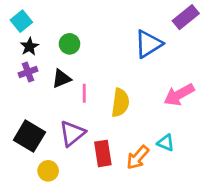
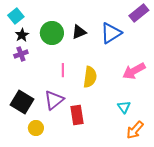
green circle: (69, 44) -> (52, 33), size x1.5
black triangle: (61, 79) -> (79, 32), moved
cyan triangle: (166, 143) -> (124, 107), turned 32
orange arrow: (138, 157) -> (135, 130), moved

